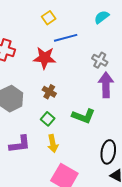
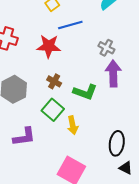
green L-shape: (83, 116) -> (85, 92), moved
green square: (48, 119) -> (53, 110), size x1.5
yellow arrow: (53, 144) -> (73, 125), moved

